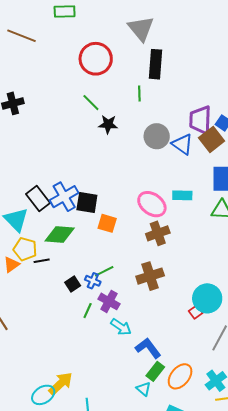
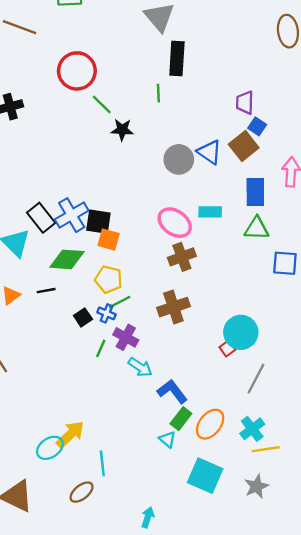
red circle: (96, 59) -> (77, 71), moved
purple trapezoid: (200, 120) -> (245, 103), moved, size x0.7
gray circle: (157, 136) -> (179, 159), moved
orange square: (107, 223) -> (109, 240), moved
yellow pentagon: (25, 249) -> (109, 279), moved

